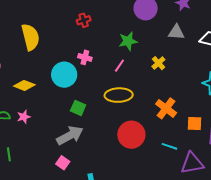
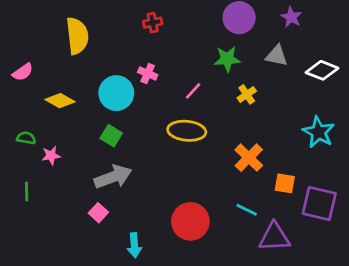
green star: (128, 41) -> (227, 59), moved
green square: (78, 108) -> (111, 136), moved
pink star: (24, 117) -> (51, 156), moved
red circle: (131, 135) -> (190, 221), moved

